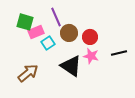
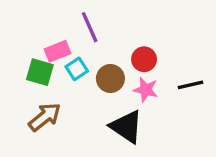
green square: (25, 22) -> (40, 72), moved
brown circle: (69, 33) -> (110, 78), moved
black triangle: (71, 66) -> (126, 127), moved

